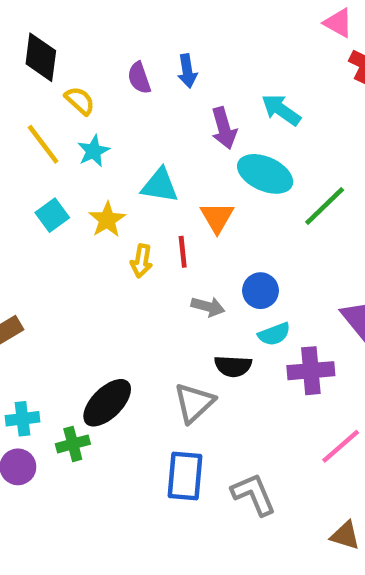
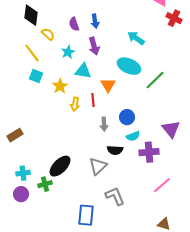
purple arrow: (224, 128) -> (94, 46), moved
cyan star: (93, 151) -> (68, 52), moved
cyan square: (52, 215) -> (36, 76), moved, turned -32
gray arrow: (208, 307) -> (104, 124), turned 72
blue rectangle: (185, 476) -> (86, 215), moved
gray L-shape: (254, 494) -> (115, 196), moved

